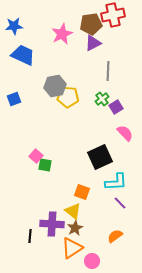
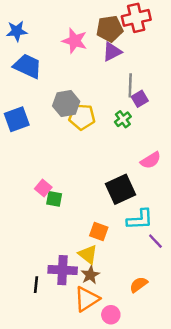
pink star: (62, 34) -> (75, 41), turned -30
blue square: (14, 99) -> (17, 119), size x1.5
purple square: (116, 107) -> (140, 99), moved
pink semicircle: (125, 133) -> (151, 160), turned 102
purple line: (120, 203) -> (155, 241), moved

